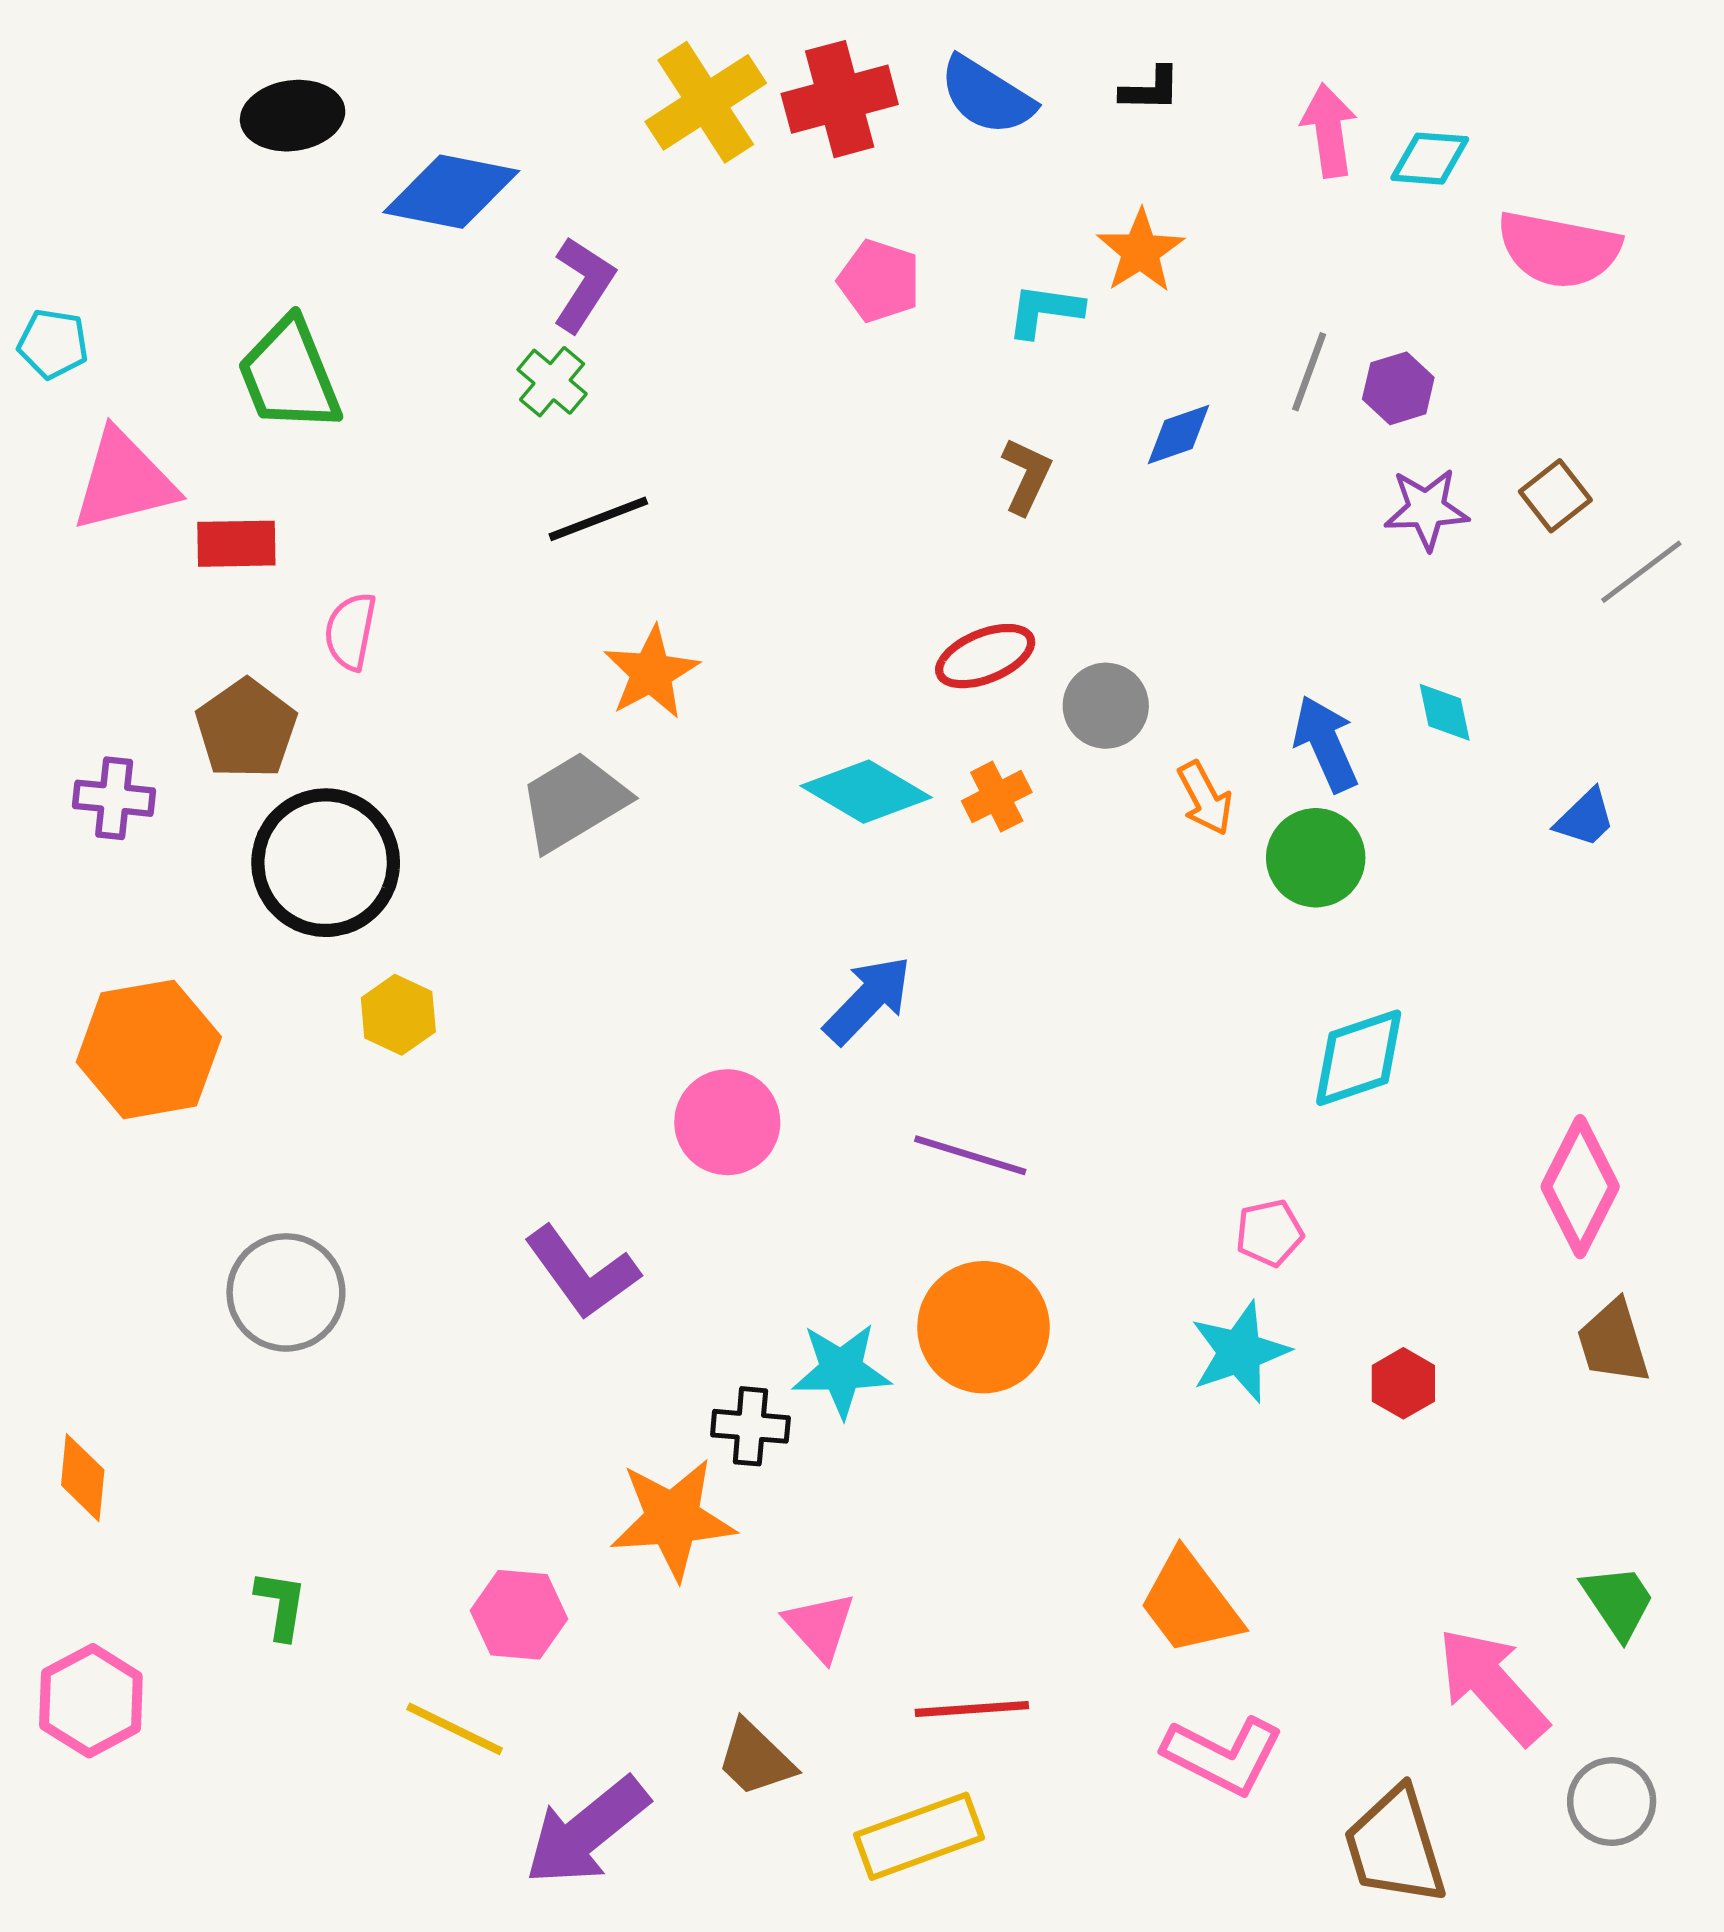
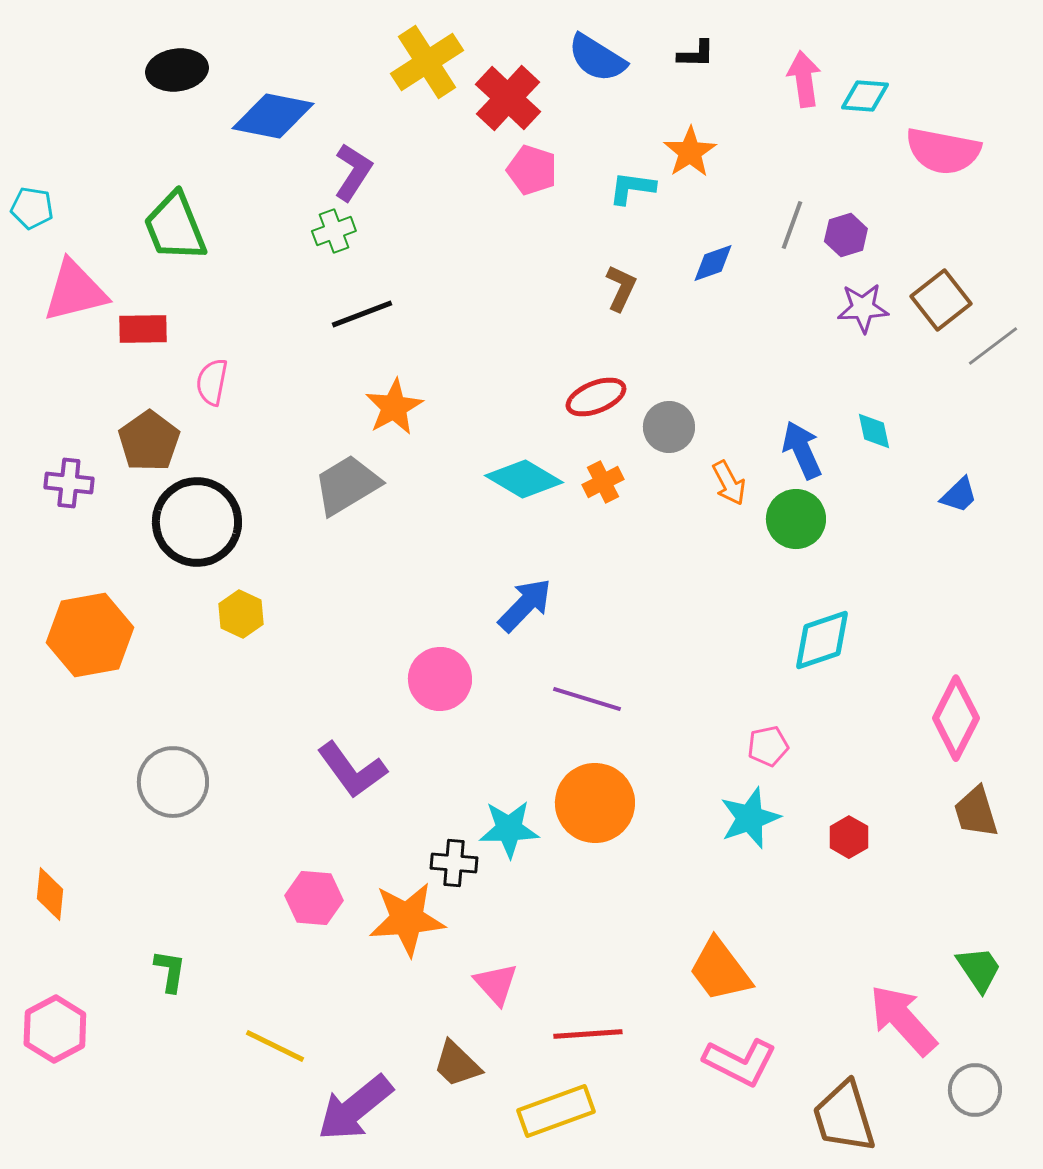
red cross: (840, 99) -> (508, 98), moved, turned -32
green cross: (552, 382) -> (334, 231), turned 30
brown square: (1555, 496) -> (941, 300), size x1.4
pink hexagon: (519, 1615) -> (314, 898), moved

